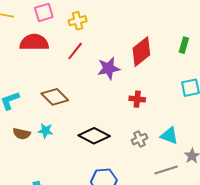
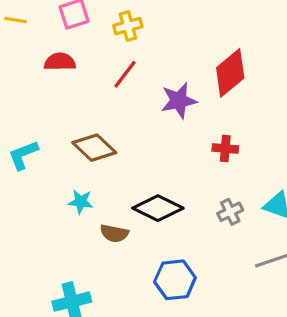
red semicircle: (34, 42) -> (60, 62), size x0.7
brown semicircle: (22, 134) -> (114, 233), moved

